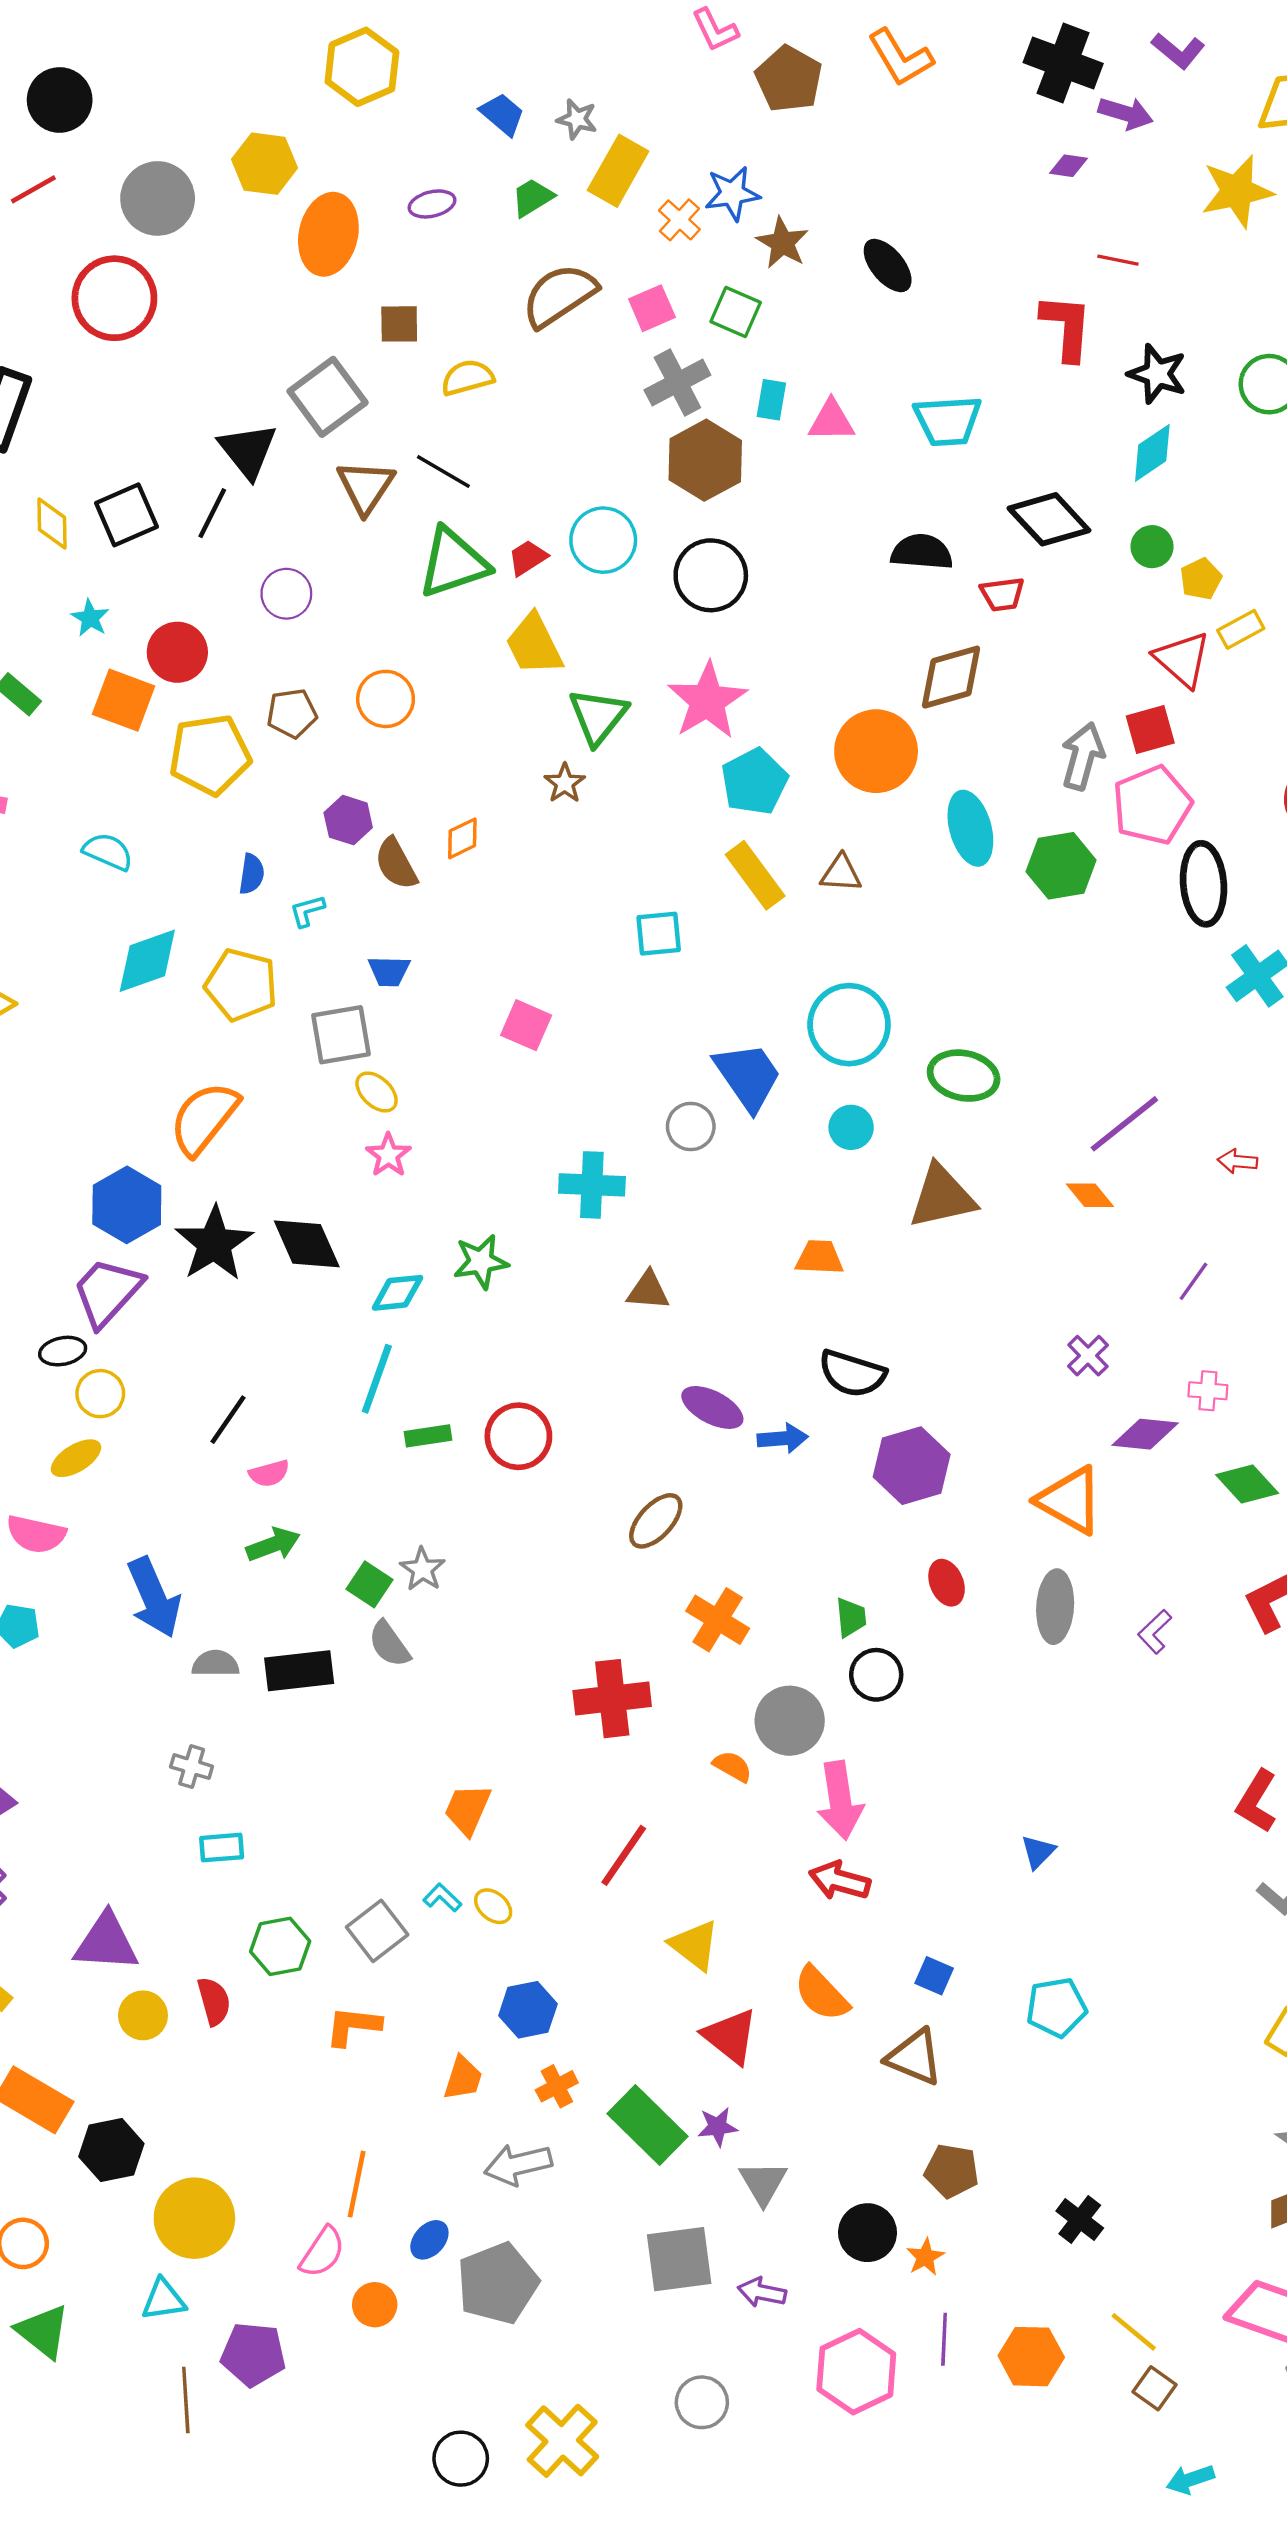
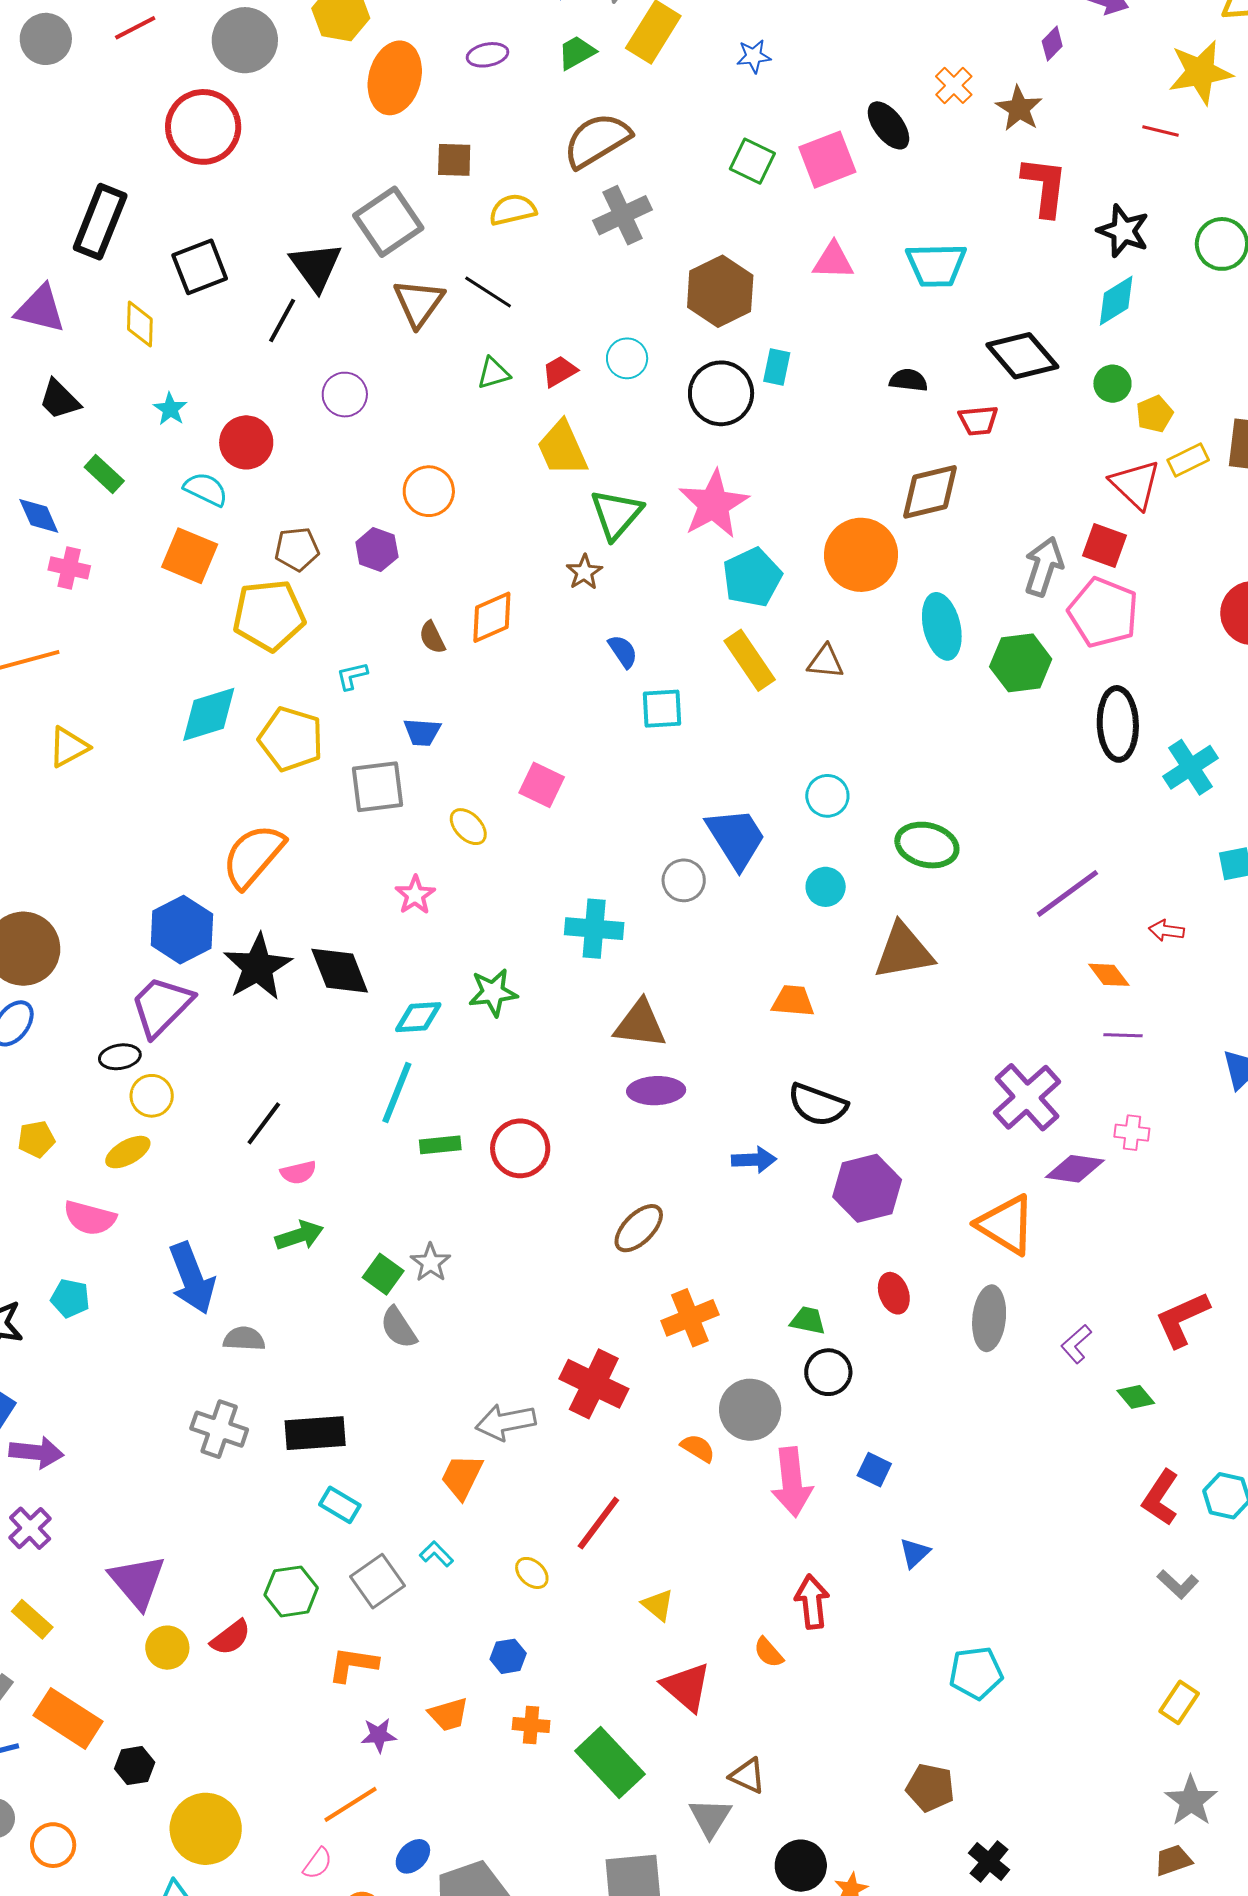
purple diamond: (1069, 166) -> (1052, 44), turned -56
blue star: (732, 193) -> (754, 56), size x0.7
orange cross: (679, 220) -> (954, 85), moved
brown star: (782, 243) -> (1019, 109), moved
red line: (1118, 260) -> (1160, 131), moved
pink square: (652, 308) -> (827, 160), moved, size x1.4
gray cross: (677, 383) -> (623, 215), moved
cyan rectangle: (771, 400) -> (777, 367), moved
black square: (126, 515) -> (200, 267), moved
cyan circle: (603, 540) -> (627, 358), size x0.7
black semicircle: (922, 552) -> (909, 380), size x0.7
green triangle: (453, 563) -> (494, 373), size x0.5
orange square: (124, 700) -> (190, 556), moved
brown pentagon: (292, 713) -> (297, 549), moved
red square: (1150, 730) -> (1104, 545), turned 33
yellow pentagon: (210, 755) -> (269, 615), moved
pink pentagon: (1152, 805) -> (1103, 612), turned -30
purple hexagon: (348, 820) -> (377, 550), moved
orange diamond: (462, 838) -> (492, 617), size x1.4
cyan semicircle: (108, 852) -> (206, 489), moved
brown semicircle: (396, 864) -> (432, 637), size x0.7
blue semicircle: (252, 874) -> (623, 651), moved, turned -45
black ellipse: (1204, 884) -> (1118, 724), moved
cyan circle: (849, 1025) -> (827, 796), size x0.6
yellow ellipse: (377, 1092) -> (468, 827), moved
orange diamond: (1090, 1195) -> (1109, 975), moved
purple line: (1193, 1281) -> (1123, 1035), turned 54
brown triangle: (648, 1291) -> (640, 1024), size x1.4
purple cross: (1088, 1356) -> (1027, 1097), size x1.8
purple ellipse: (712, 1407) -> (656, 1091), moved, turned -32
green diamond: (1247, 1484) -> (1136, 1397), moved, size x0.7
green trapezoid: (851, 1617) -> (808, 1321), turned -75
orange cross: (718, 1620) -> (690, 1318), turned 34
black rectangle: (299, 1671) -> (315, 1433), moved
red cross: (612, 1699) -> (594, 1384), turned 30
gray cross: (192, 1767) -> (219, 1429), size x1.5
cyan rectangle: (222, 1848) -> (340, 1505), moved, turned 33
blue triangle: (1038, 1852) -> (915, 1553), moved
red arrow: (840, 1881) -> (812, 1602), moved, turned 66
yellow ellipse: (493, 1906) -> (532, 1573), moved
purple triangle: (106, 1942) -> (137, 1582), turned 44
yellow triangle: (694, 1945) -> (658, 1605), size x0.7
blue square: (934, 1976) -> (874, 1470), moved
orange semicircle: (821, 1994) -> (768, 1652), size x0.6
red semicircle: (214, 2001) -> (231, 1638), turned 66
blue hexagon: (528, 2010) -> (508, 1656), size x0.7
brown triangle: (915, 2057) -> (748, 1776), moved, size x0.7
orange trapezoid: (463, 2078) -> (448, 1714), turned 54
orange cross: (557, 2086) -> (531, 1725), turned 30
purple star: (718, 2127) -> (379, 1735), moved
black hexagon: (111, 2150) -> (135, 1766), size x0.7
gray arrow: (518, 2165) -> (506, 1422), moved
brown pentagon: (952, 2171) -> (930, 1788), moved
orange line: (357, 2184) -> (350, 1804), turned 44
pink semicircle: (322, 2252) -> (318, 1863), size x0.7

